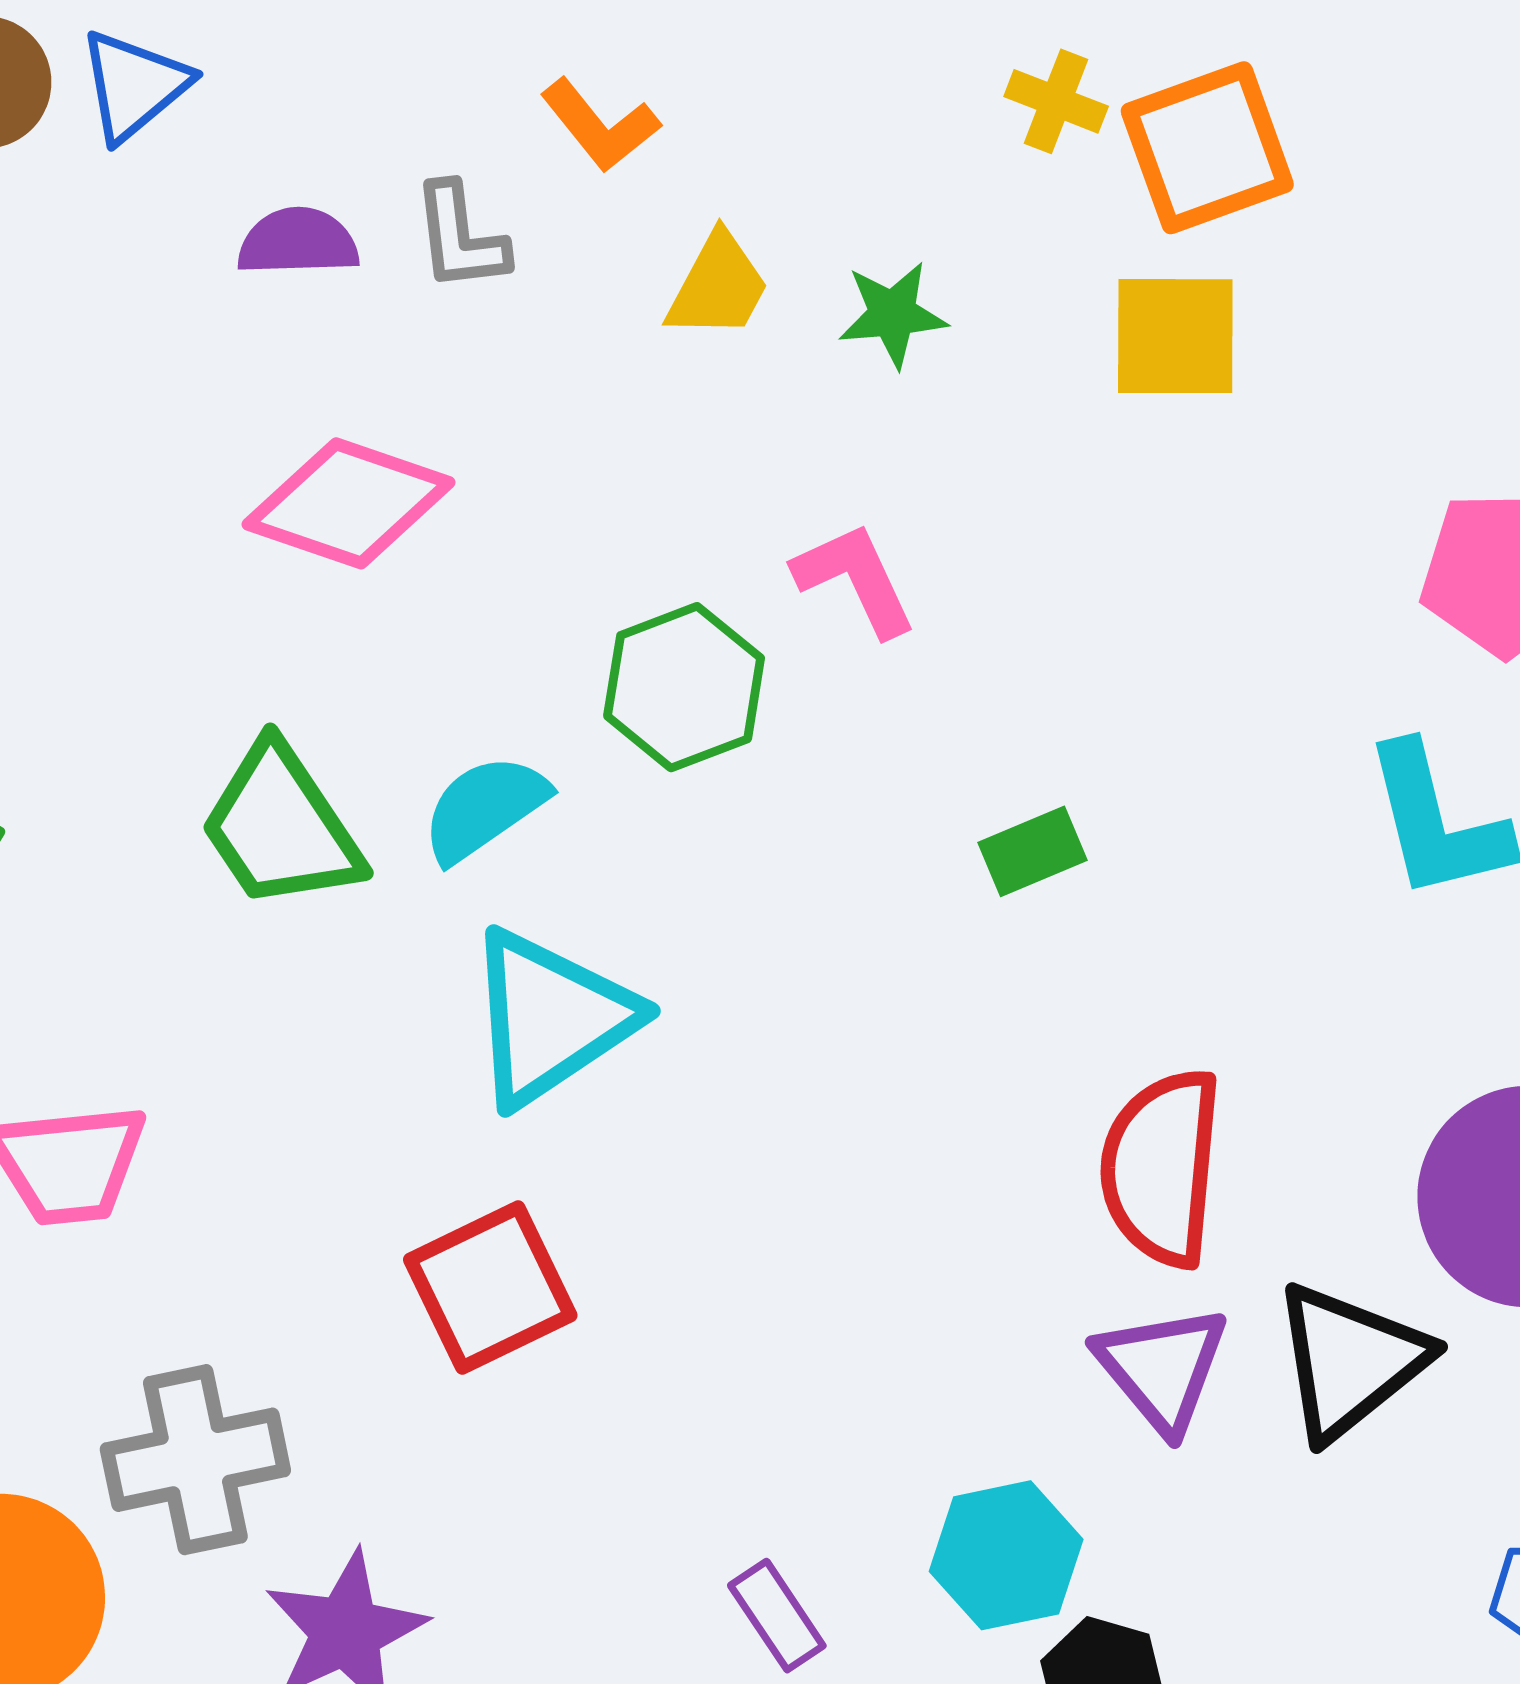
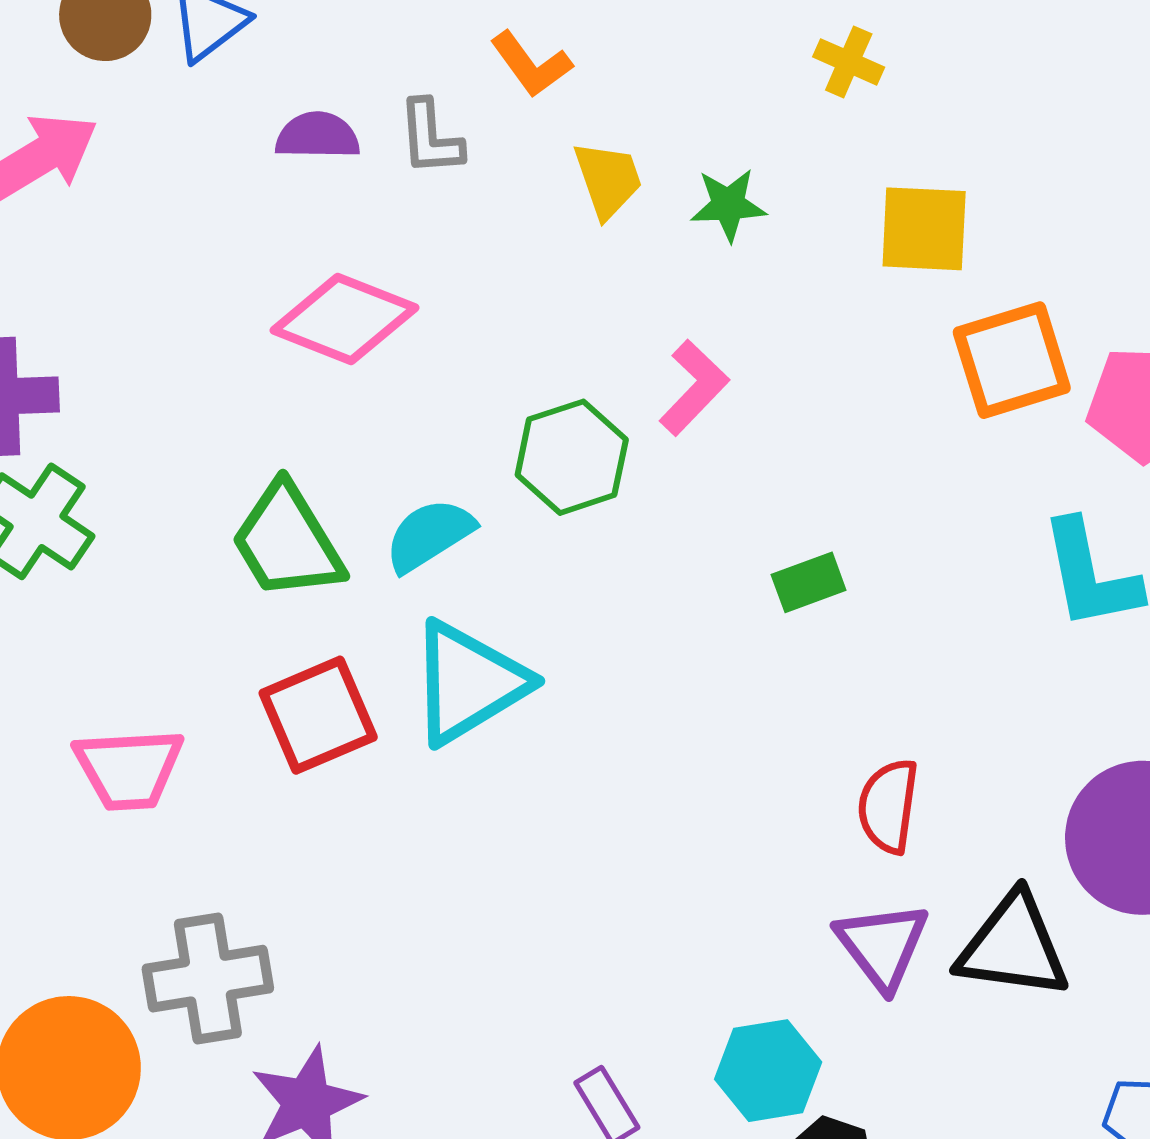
orange square: (1207, 148) -> (1012, 360), moved
yellow trapezoid: (718, 286) -> (608, 180), turned -50
pink L-shape: (855, 579) -> (694, 388), turned 66
red semicircle: (1161, 1168) -> (888, 806), size x0.7
red square: (490, 1287) -> (318, 715), moved
black triangle: (1350, 1361) -> (1013, 946), turned 44

